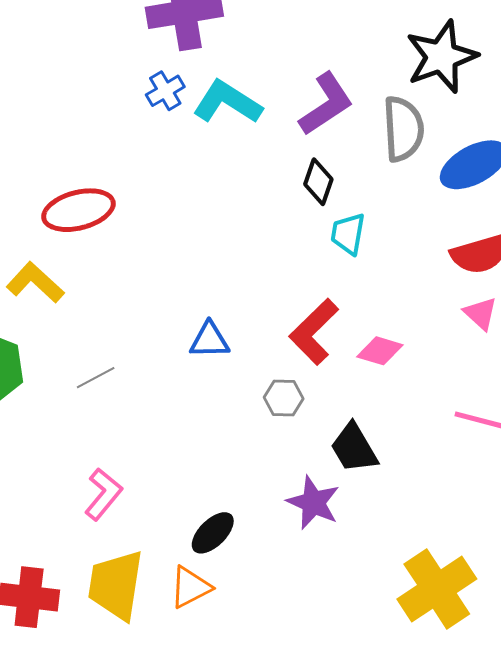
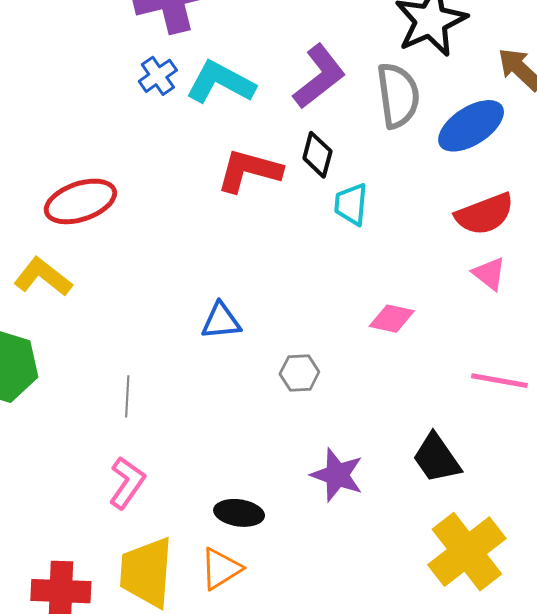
red L-shape: (314, 332) -> (249, 171), moved, turned 64
gray line: (96, 378) -> (127, 396), moved, turned -54
black trapezoid: (354, 448) -> (437, 458), moved
black ellipse: (213, 533) -> (239, 513), turned 57

